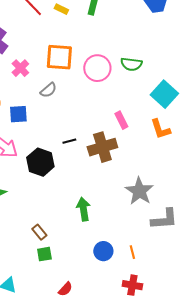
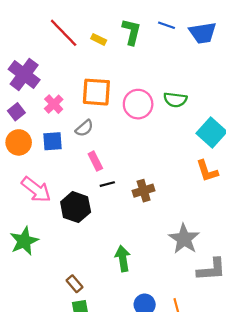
blue square: (18, 114) -> (53, 141), moved
pink rectangle: (121, 120) -> (95, 161), moved
brown cross: (102, 147) -> (144, 191), size x0.7

